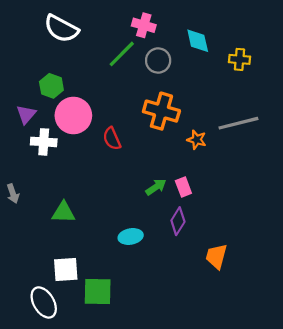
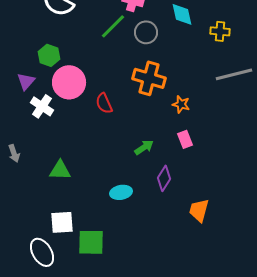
gray line: (238, 123) -> (234, 74), moved
white cross: (44, 142) -> (42, 106), turned 30
pink rectangle: (183, 187) -> (185, 139), moved

